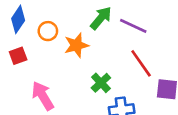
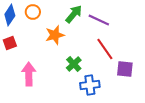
orange circle: (48, 31) -> (33, 12), moved
pink arrow: (43, 96) -> (29, 74), turned 30

